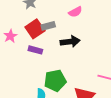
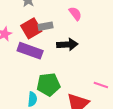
pink semicircle: (75, 12) -> (75, 14), turned -104
purple rectangle: (35, 50) -> (30, 51), size x1.6

